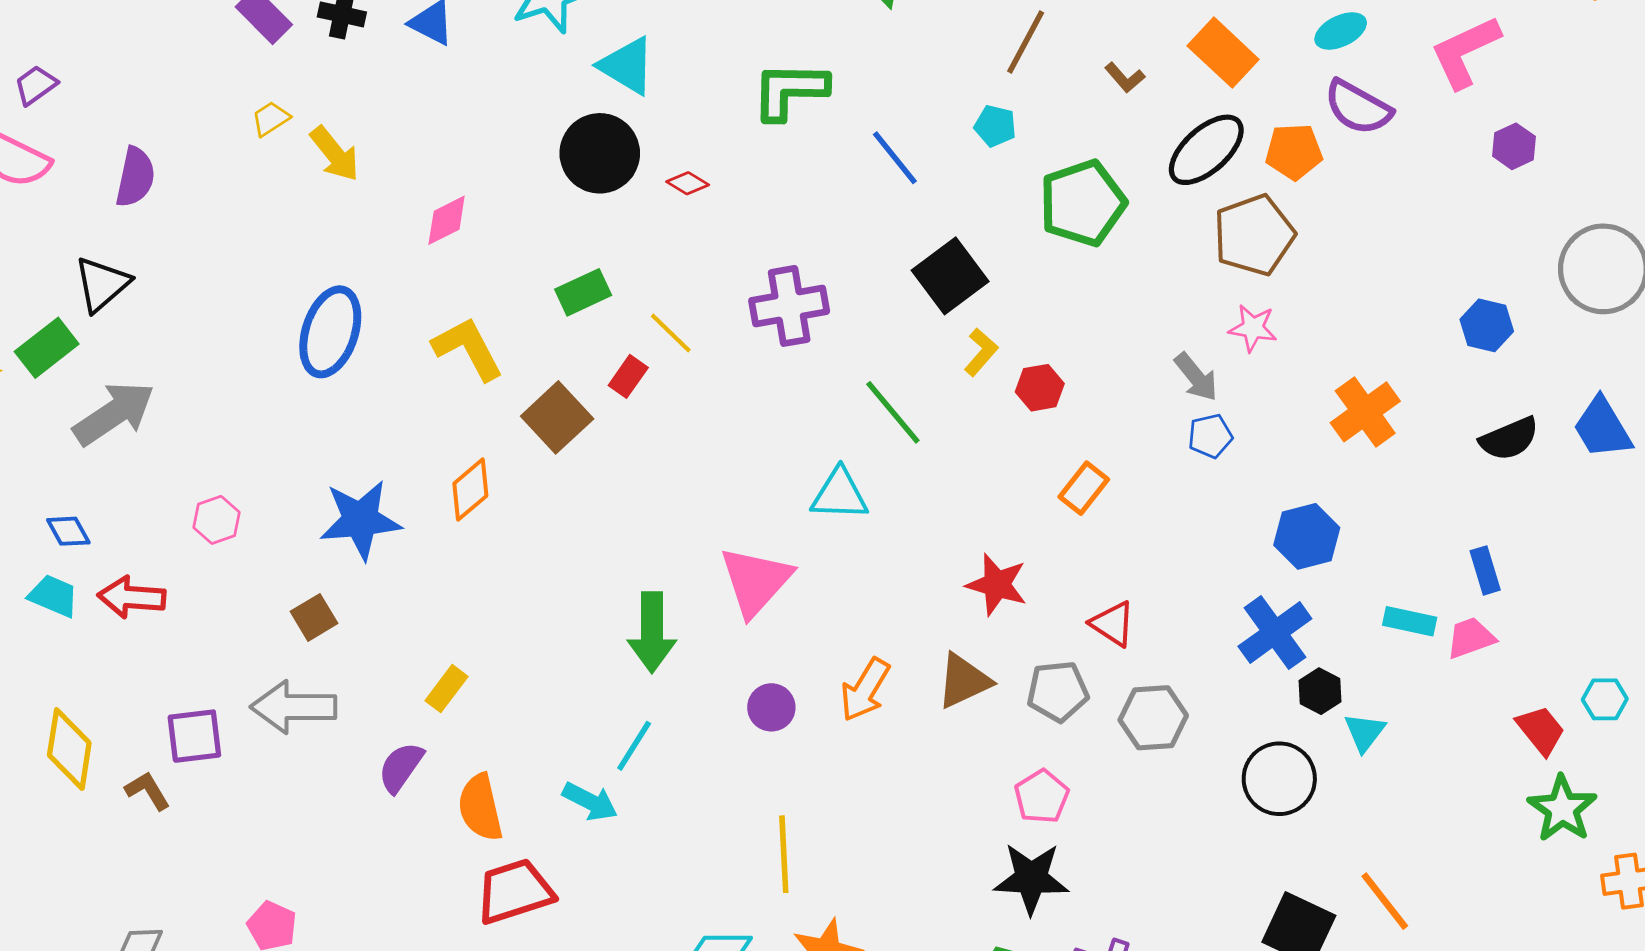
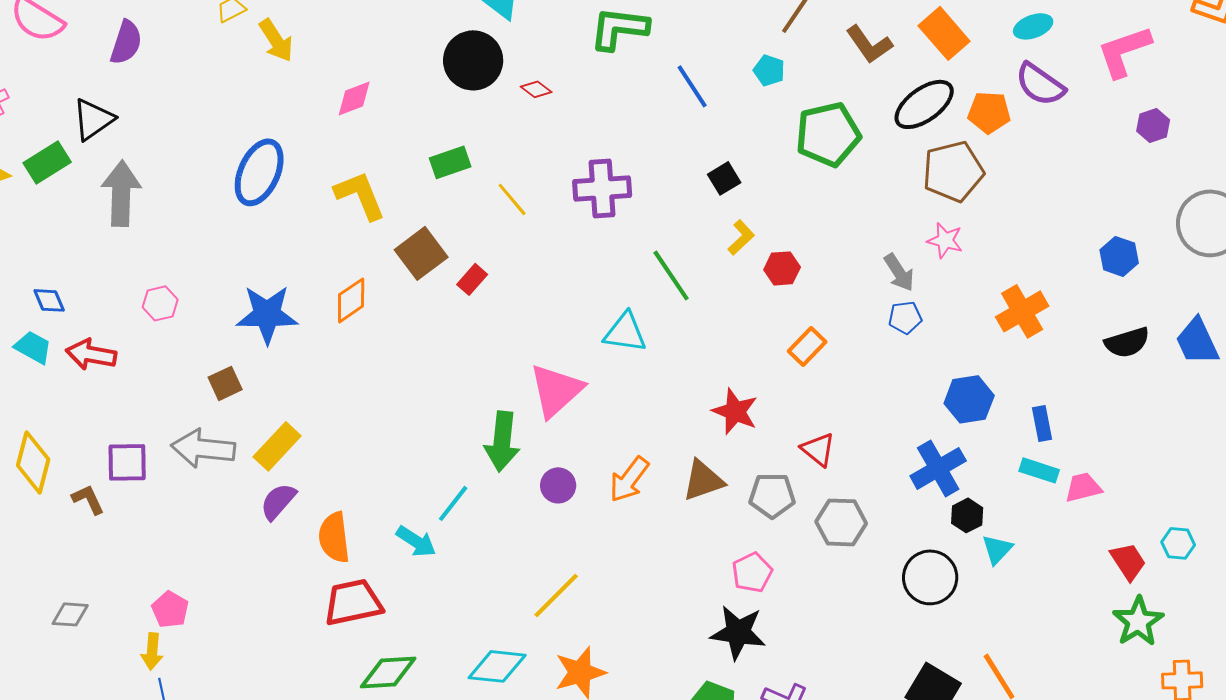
brown L-shape: (1125, 78) -> (869, 44), size x1.6
black square: (950, 276) -> (724, 178), size x0.6
red rectangle: (628, 376) -> (472, 279), moved
gray arrow: (114, 413) -> (121, 193), moved, turned -60
blue rectangle: (1485, 570) -> (1042, 423), moved
green arrow: (652, 632) -> (502, 441), moved
yellow rectangle: (447, 689) -> (277, 446), moved, size x1.4
yellow line: (784, 854) -> (556, 595), turned 42

